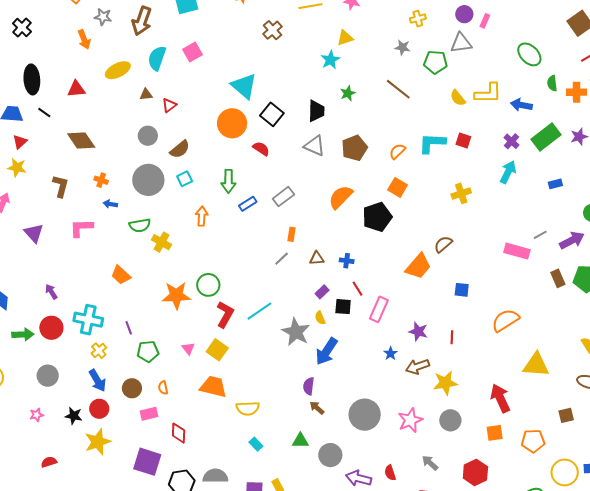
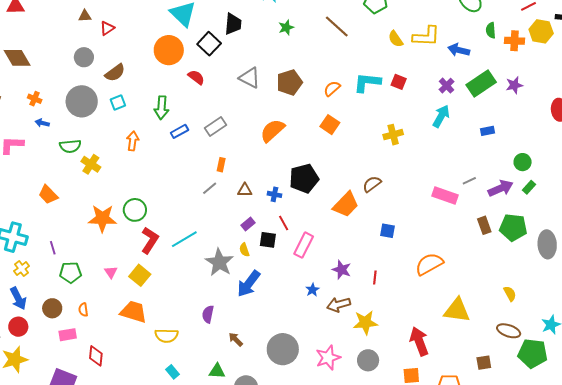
black trapezoid: (316, 111) -> (233, 24), moved
black pentagon: (377, 217) -> (304, 178), moved
purple semicircle: (309, 386) -> (208, 314), moved

